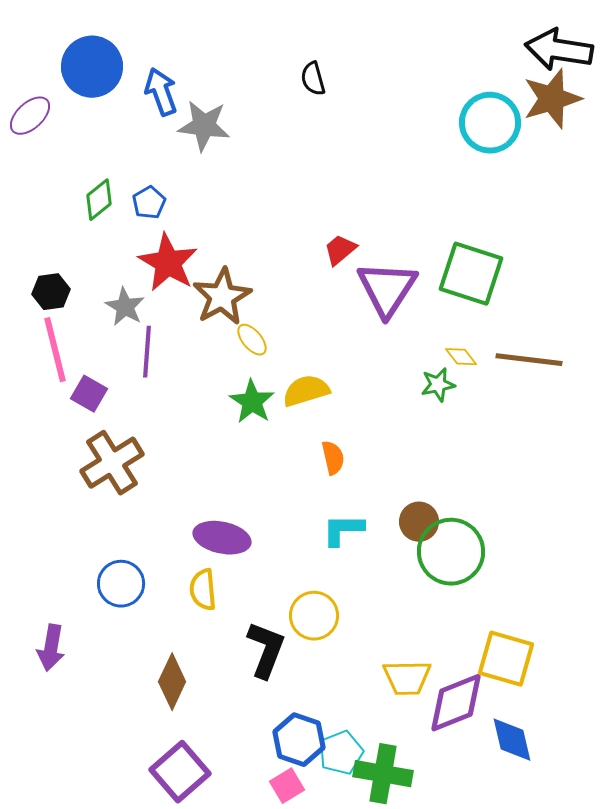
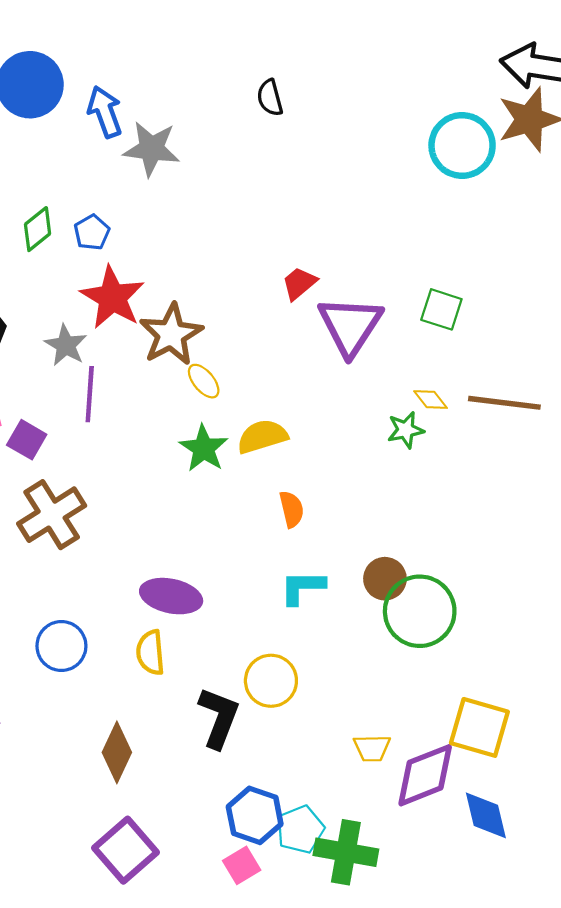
green square: (471, 274) -> (441, 309), size x0.6
yellow trapezoid: (407, 678) -> (372, 748), size x0.7

